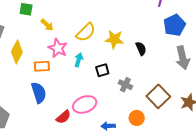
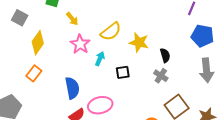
blue pentagon: (174, 25) -> (202, 36), turned 30
orange rectangle: (42, 66) -> (34, 73), moved, turned -56
gray cross: (125, 85) -> (161, 76), moved
blue semicircle: (39, 93) -> (72, 88), moved

